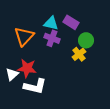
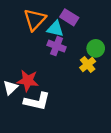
purple rectangle: (71, 22) -> (69, 17), moved
orange triangle: (24, 36) -> (35, 20), moved

